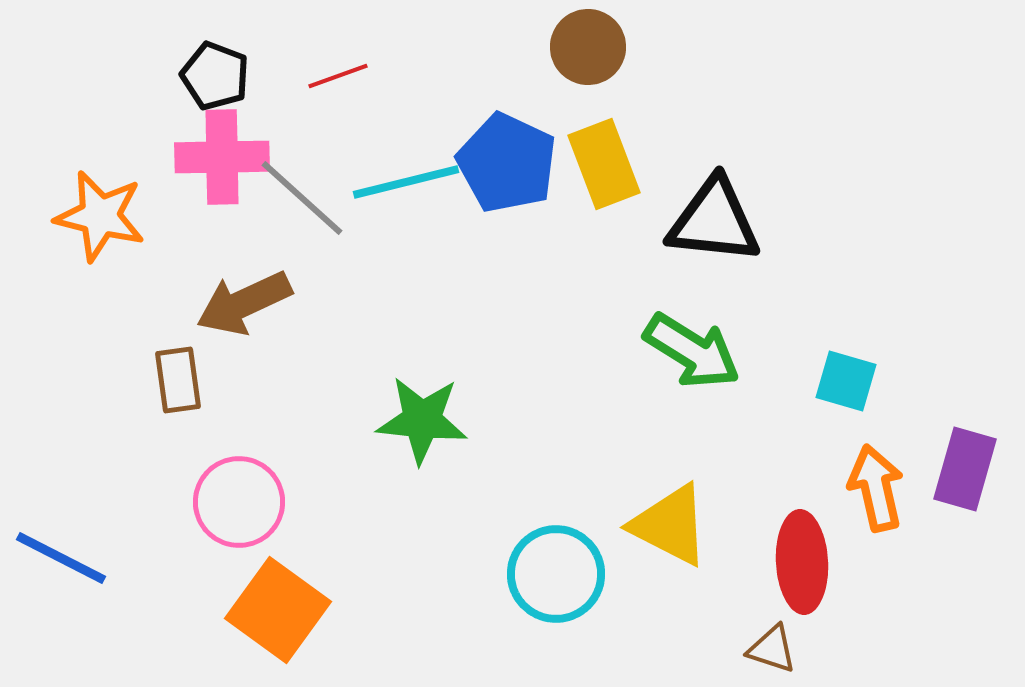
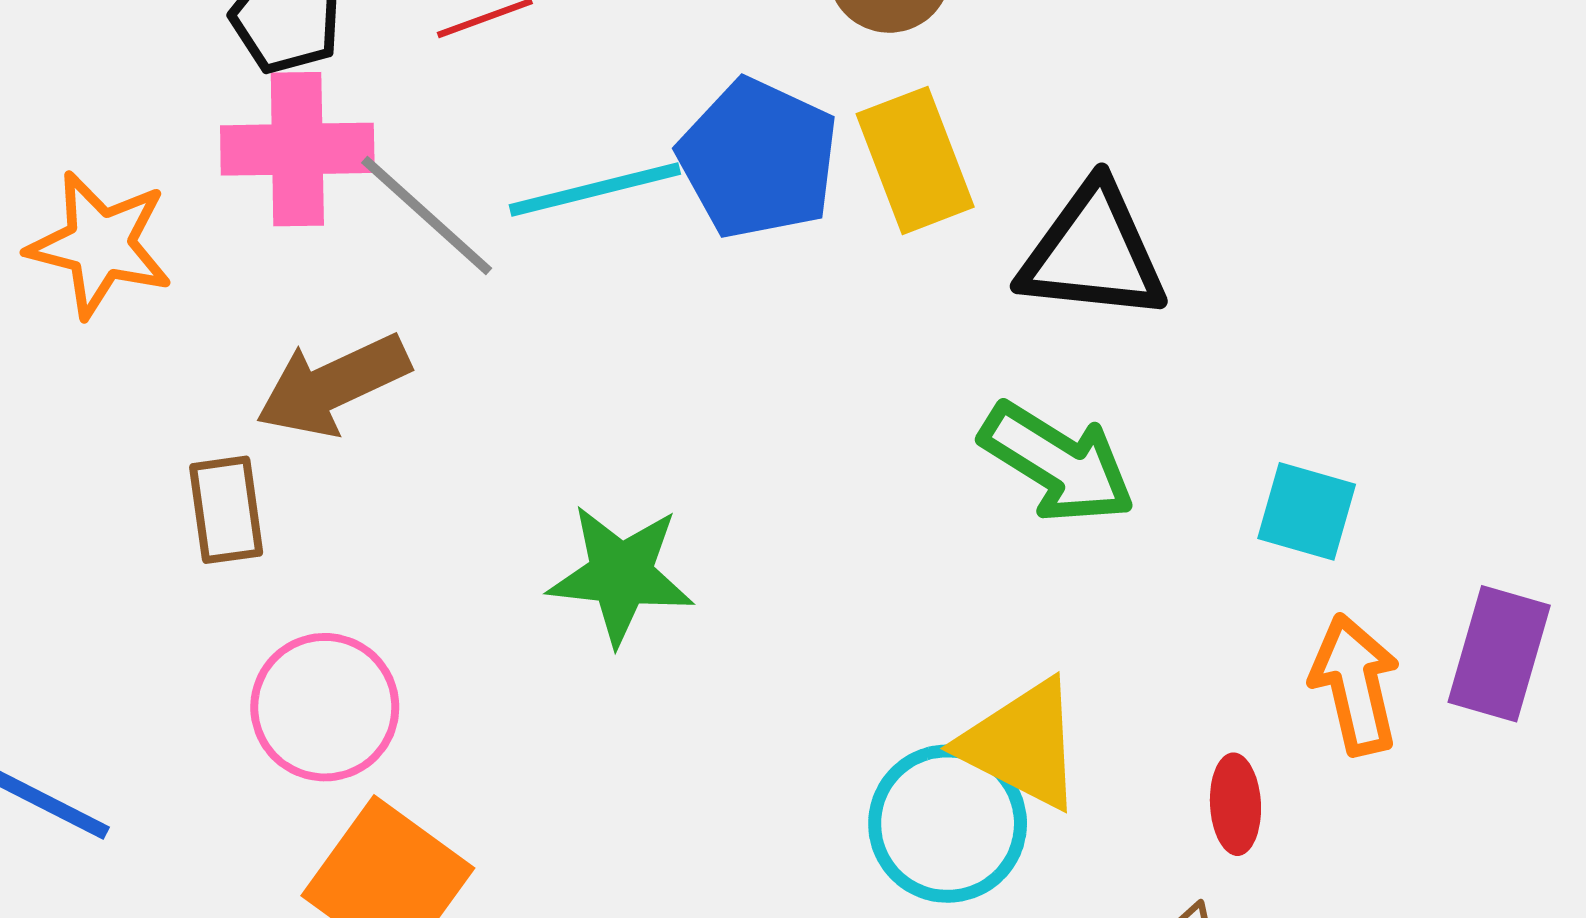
red ellipse: (802, 562) -> (1235, 804), size x0.6
cyan circle: (556, 574) -> (948, 824), moved

